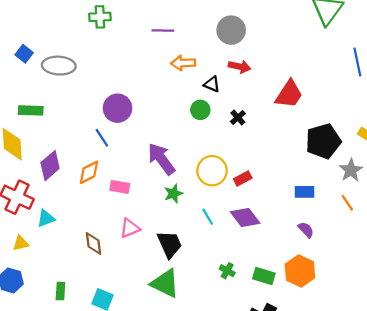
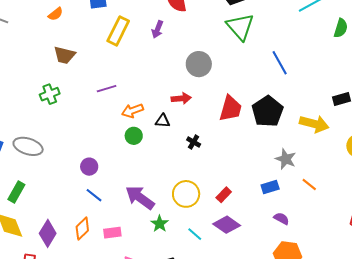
gray circle: (231, 30) -> (199, 64), moved
gray ellipse: (59, 66) -> (28, 146), turned 32
purple circle: (118, 108) -> (89, 167), size x0.7
green rectangle: (31, 110) -> (16, 192), turned -45
green circle: (200, 110) -> (134, 136), moved
blue line: (102, 138) -> (94, 195), moved
black pentagon: (323, 141) -> (268, 111), moved
gray star: (351, 170) -> (286, 159), moved
red rectangle: (243, 179) -> (224, 195), moved

